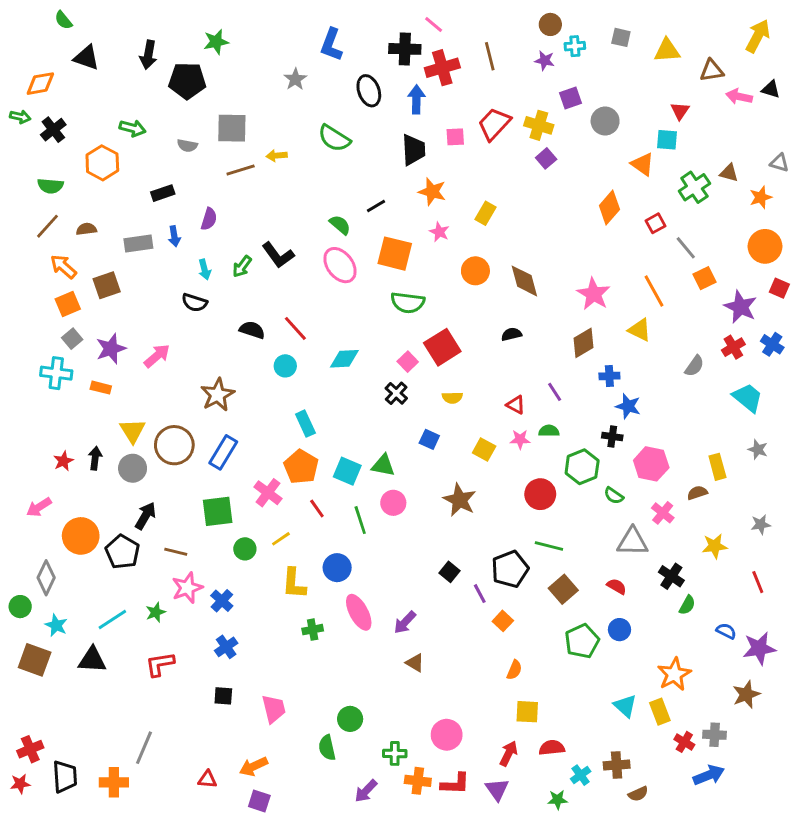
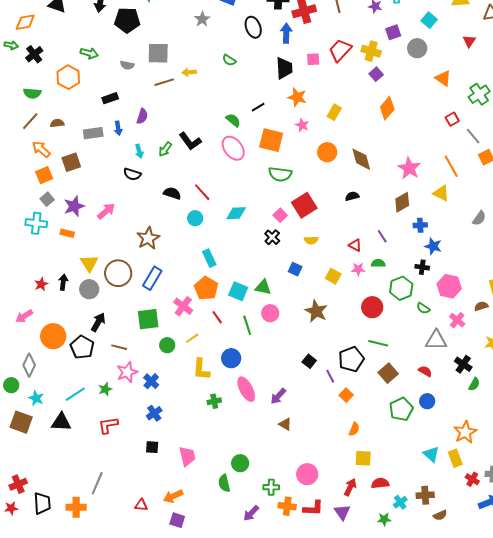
green semicircle: (334, 138) -> (229, 60), size x0.6
cyan square: (667, 140) -> (429, 20), moved, turned 35
orange diamond: (609, 207) -> (387, 108), moved

